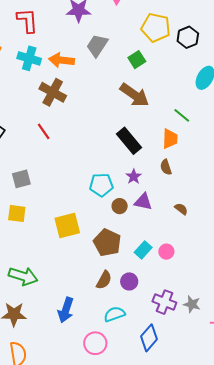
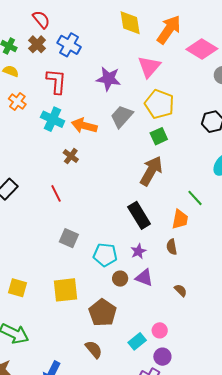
yellow pentagon: (156, 28) -> (159, 104), moved
brown cross: (53, 92) -> (71, 156), size x0.6
brown arrow: (134, 95) -> (151, 171), turned -104
gray square: (21, 179) -> (69, 238), moved, turned 30
yellow square: (17, 214) -> (18, 288), moved
cyan rectangle: (143, 250) -> (137, 341), moved
brown semicircle: (104, 280) -> (94, 349), turned -78
purple circle: (129, 281) -> (162, 357), moved

